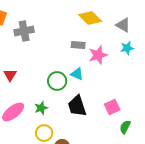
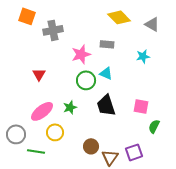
cyan star: (127, 48) -> (143, 56), moved
pink star: (98, 55) -> (81, 54), moved
pink square: (112, 107) -> (141, 106), turned 35
yellow circle: (44, 133) -> (55, 132), moved

